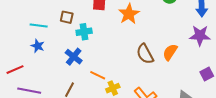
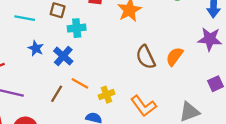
blue star: (38, 46) -> (36, 48), moved
orange line: (98, 75) -> (80, 83), moved

